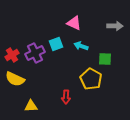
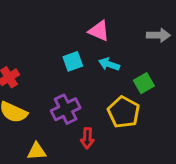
purple cross: (35, 53) -> (66, 109), moved
green square: (105, 59) -> (144, 83), turned -32

